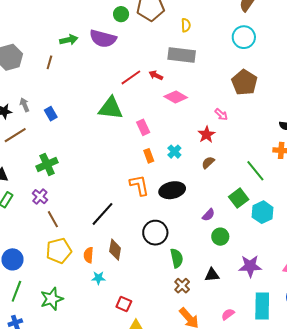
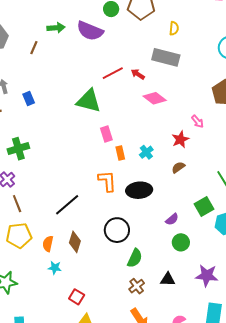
pink rectangle: (143, 127) -> (106, 134), moved
green semicircle: (177, 258) -> (135, 258), turned 30

